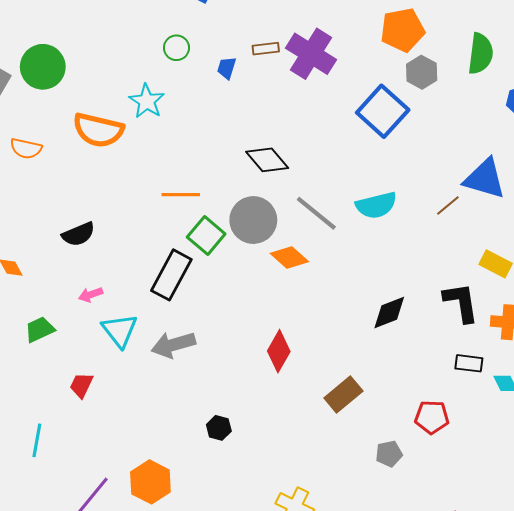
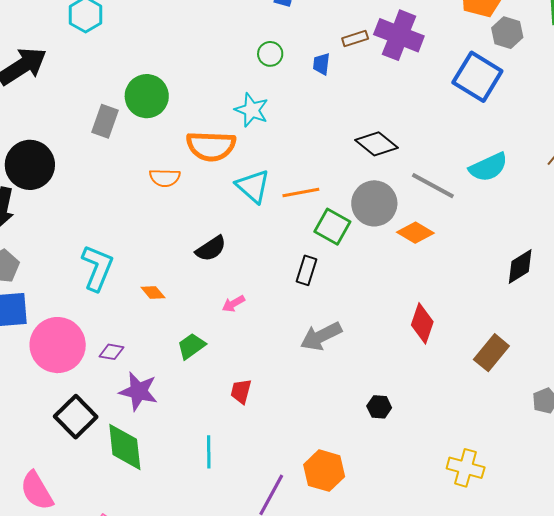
orange semicircle: (26, 148) -> (165, 178), moved
black rectangle: (171, 275) -> (306, 270), size x0.6
cyan triangle: (120, 330) -> (253, 186), moved

